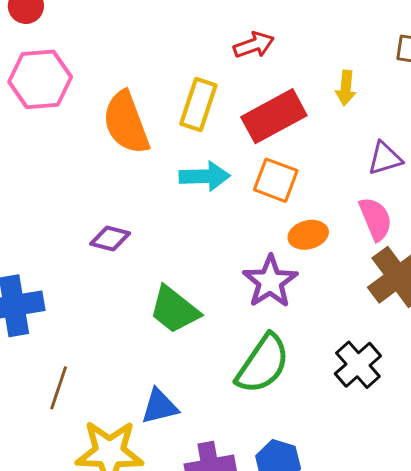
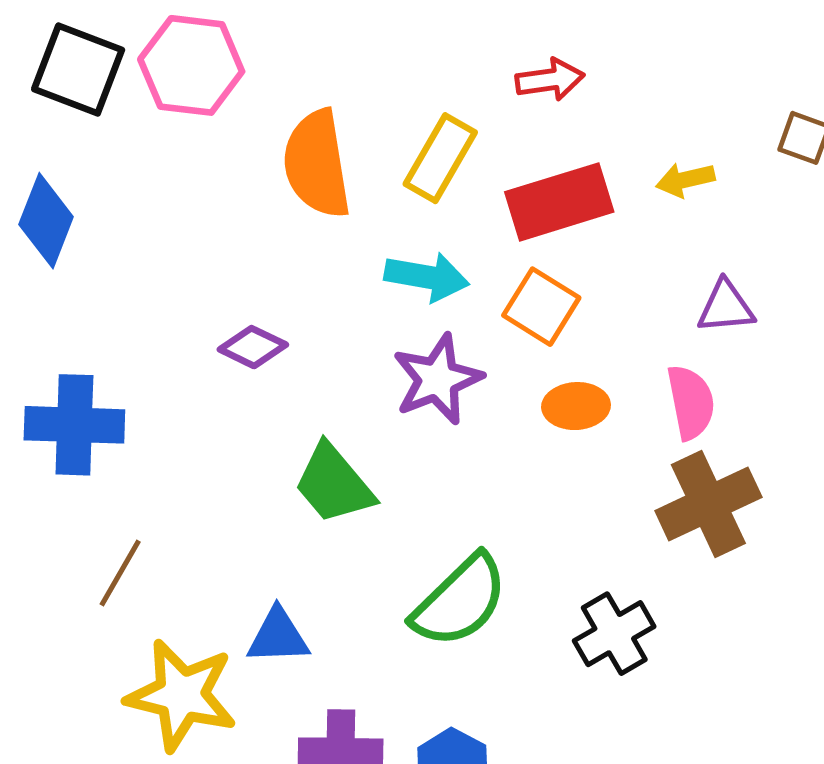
yellow arrow: (346, 88) -> (685, 180), turned 60
purple star: (270, 281) -> (438, 379), moved

